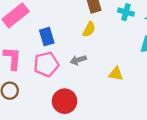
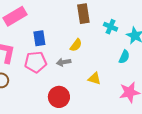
yellow semicircle: (89, 29) -> (76, 45), moved
red circle: (65, 101) -> (59, 97), moved

